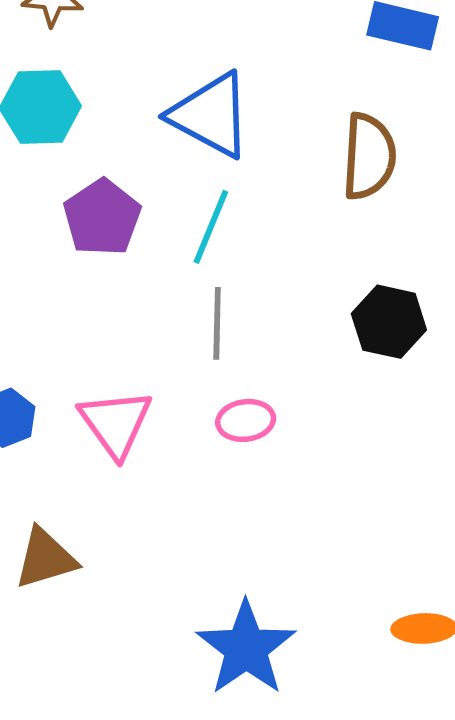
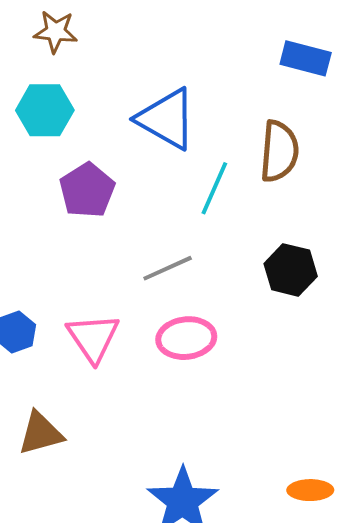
cyan line: (211, 227) -> (214, 188), moved
gray line: (217, 323) -> (168, 268), turned 63
pink ellipse: (246, 420) -> (186, 338), size x1.4

